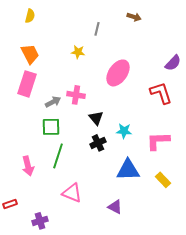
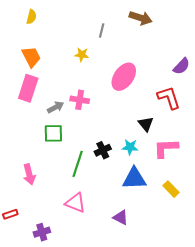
brown arrow: (134, 17) -> (141, 18), size x1.5
black triangle: (96, 118) -> (146, 124), moved
cyan star: (124, 131) -> (130, 147), moved
green line: (58, 156) -> (78, 164), moved

